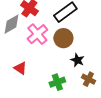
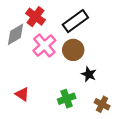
red triangle: (20, 68) -> (22, 94), moved
brown cross: (88, 79) -> (102, 104), moved

